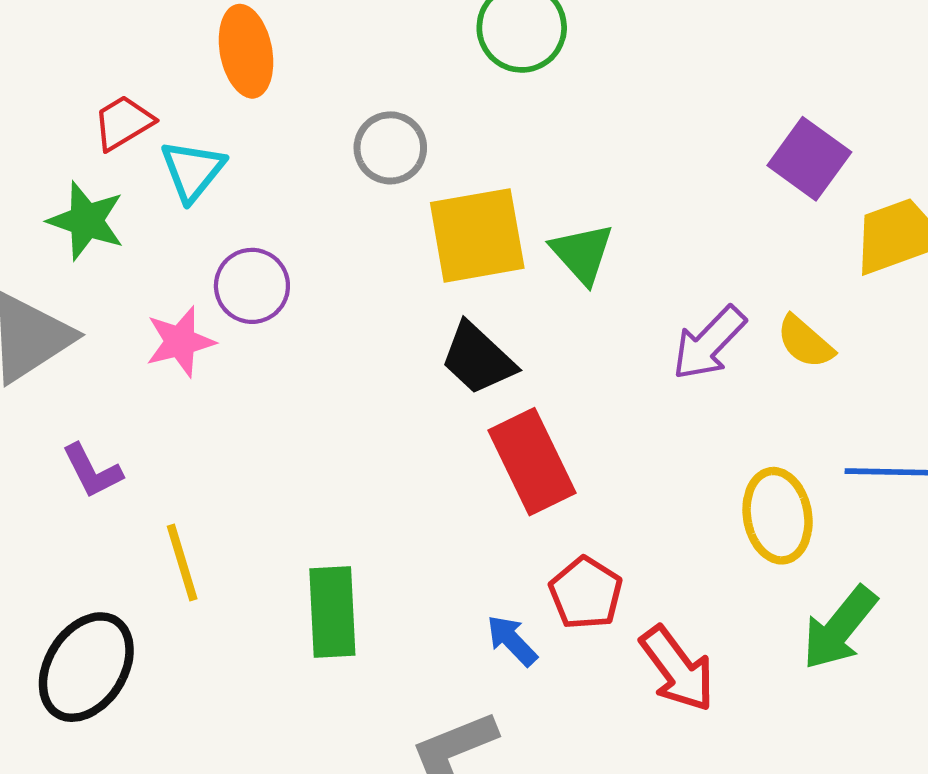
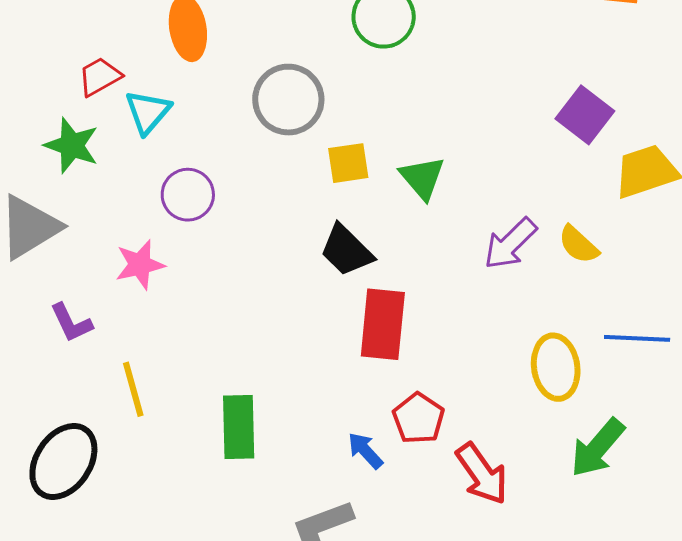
gray circle: (390, 148) -> (288, 100), size x1.4
yellow square: (477, 235) -> (348, 163), size x0.6
pink star: (180, 342) -> (140, 265), moved
red rectangle: (532, 462) -> (383, 324), turned 30

